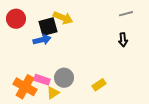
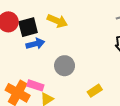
black square: (48, 27) -> (28, 27), moved
gray circle: (64, 78) -> (65, 66), moved

